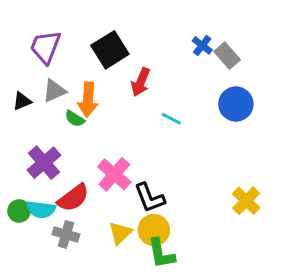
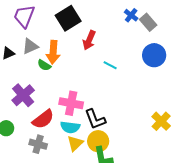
pink cross: (114, 174) -> (71, 103), turned -30
cyan semicircle: (41, 210) -> (70, 127), moved

